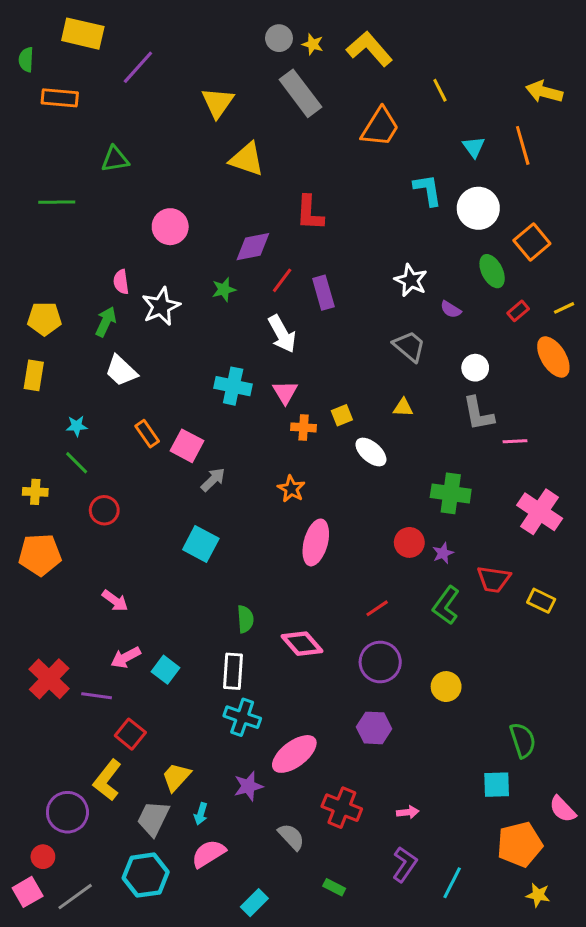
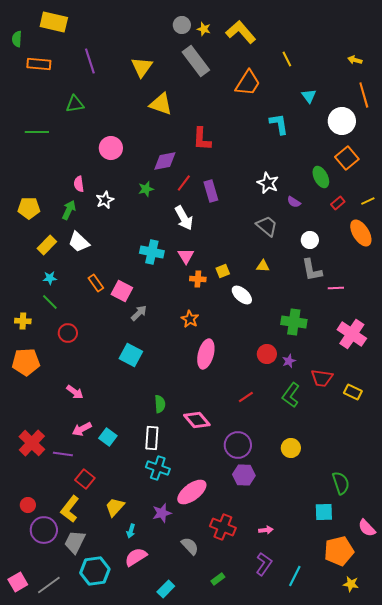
purple line: (138, 67) -> (90, 61), moved, turned -60
yellow arrow: (544, 92) -> (355, 60), size x0.6
orange line: (523, 145) -> (364, 95), moved
white circle: (478, 208) -> (342, 121), moved
white star: (161, 306) -> (105, 200), size x0.7
yellow rectangle: (34, 375) -> (47, 245), moved, turned 36
purple circle: (380, 662) -> (238, 445), moved
gray trapezoid: (153, 818) -> (75, 542), moved
red circle: (43, 857) -> (28, 505), moved
green rectangle: (334, 887) -> (218, 579), turned -64

